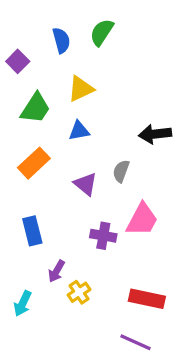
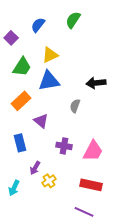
green semicircle: (102, 32) -> (73, 20), moved
blue semicircle: (61, 40) -> (38, 25), turned -126
blue triangle: (79, 131) -> (49, 81), size x1.6
purple triangle: (86, 184) -> (41, 121), moved
pink trapezoid: (142, 220) -> (93, 151), moved

